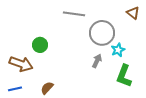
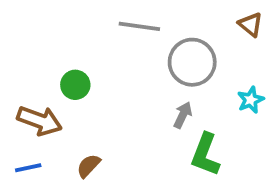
cyan star: (118, 50) -> (251, 100), moved
green L-shape: (124, 76) -> (205, 155), moved

